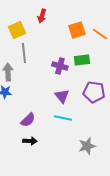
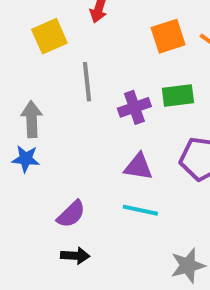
gray line: (24, 53) -> (87, 82), moved
purple cross: (60, 66) -> (134, 107), turned -35
purple triangle: (62, 96) -> (138, 167), turned -42

